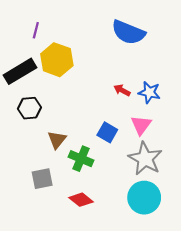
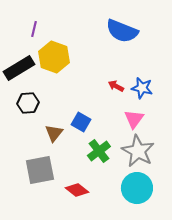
blue square: (107, 132) -> (81, 122), moved
green cross: (81, 159) -> (99, 151), moved, turned 30
gray square: (42, 179) -> (40, 170), size x1.4

